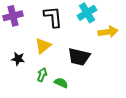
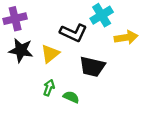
black L-shape: (53, 17) -> (74, 33), moved, turned 120
black star: (18, 59) -> (21, 50), moved, size x1.5

